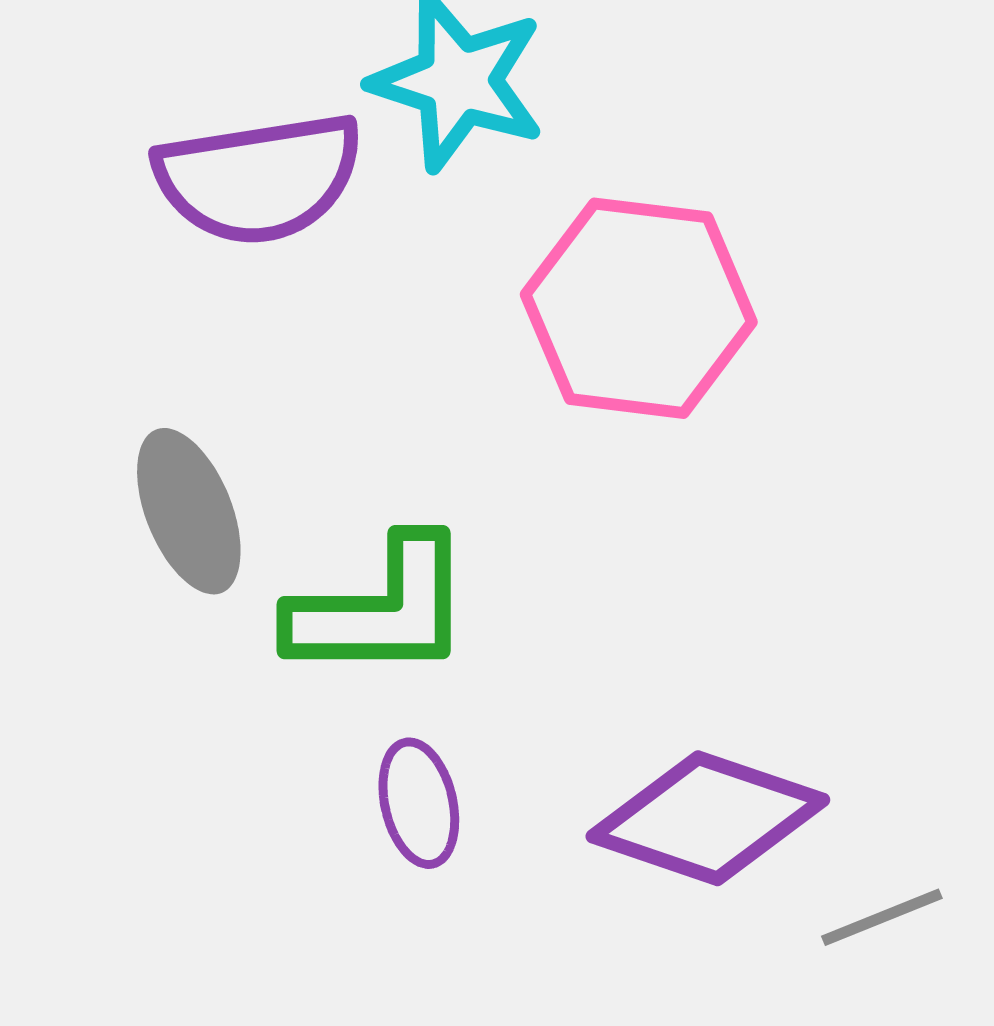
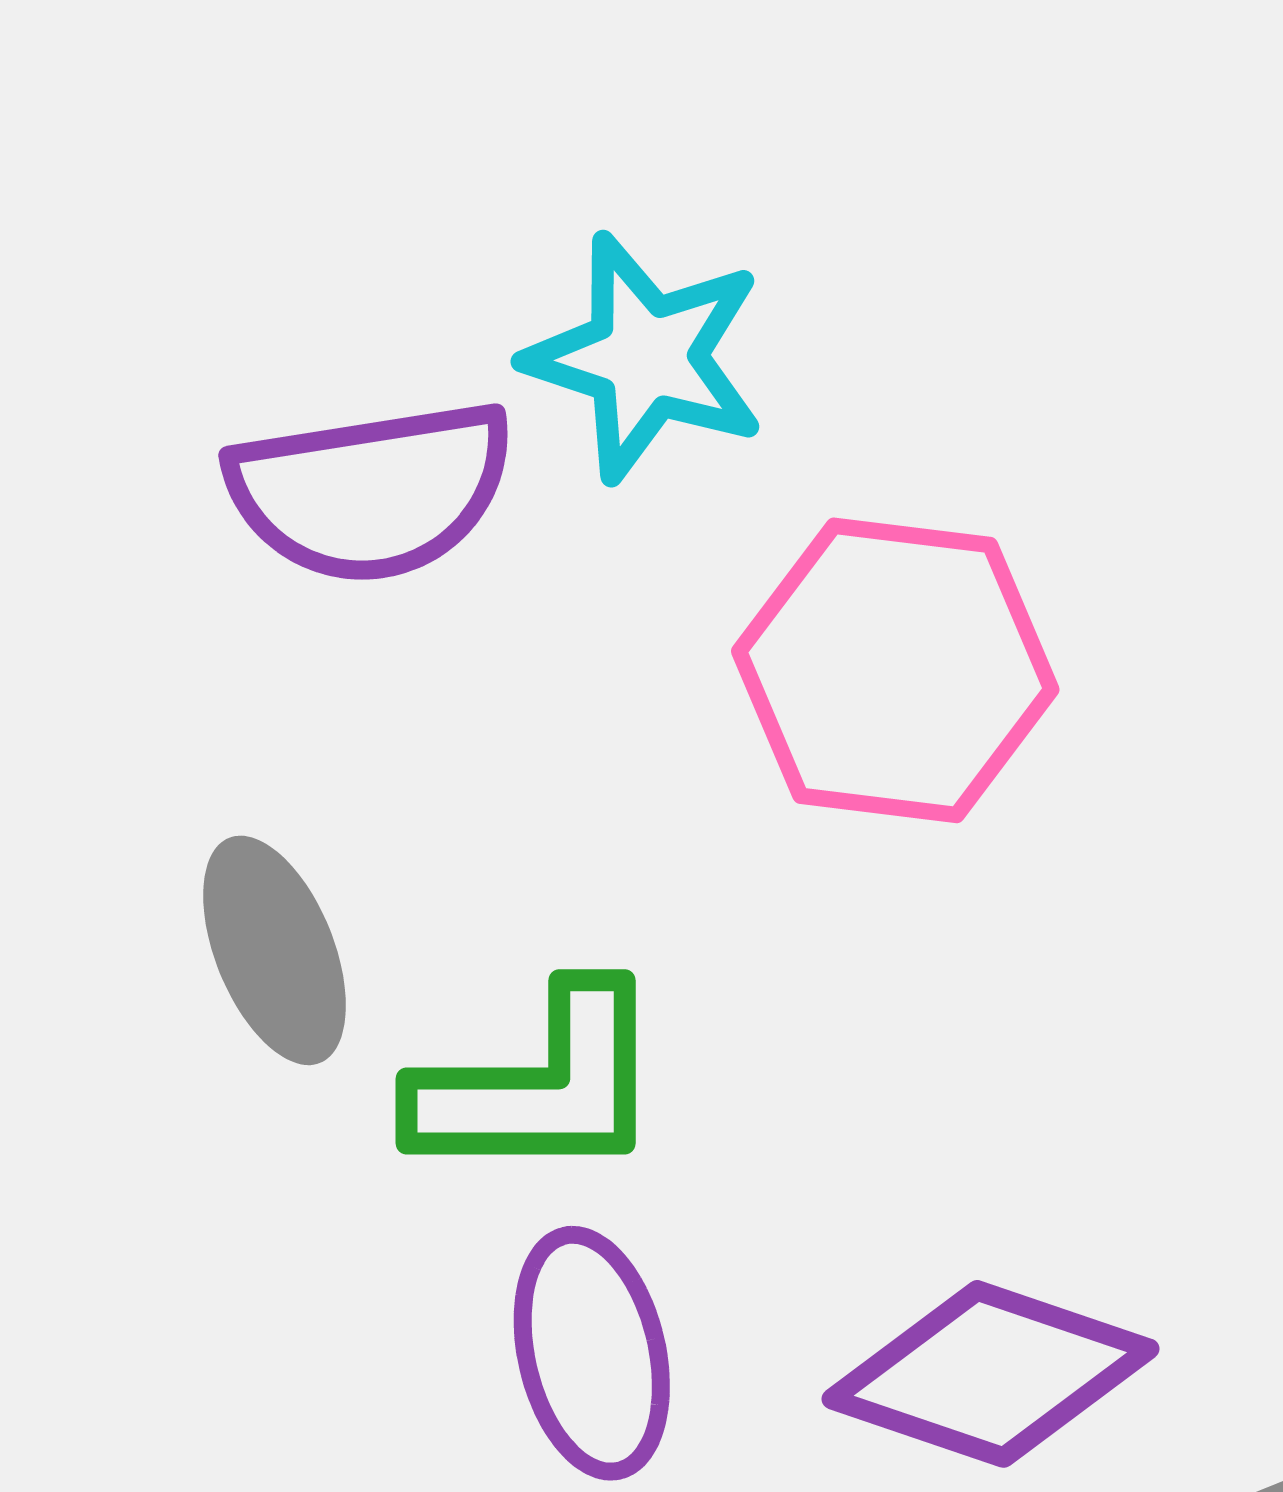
purple ellipse: (419, 803) -> (592, 1353), size x1.4

